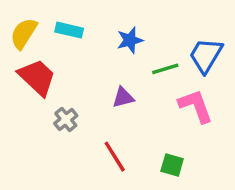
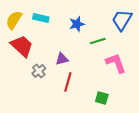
blue trapezoid: (206, 55) -> (122, 20), moved
purple triangle: (123, 98) -> (62, 59), moved
red line: (115, 157) -> (68, 82), moved, turned 48

